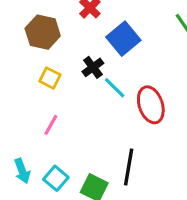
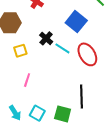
blue square: (123, 39) -> (76, 22), moved
yellow square: (50, 78) -> (20, 51), turned -32

